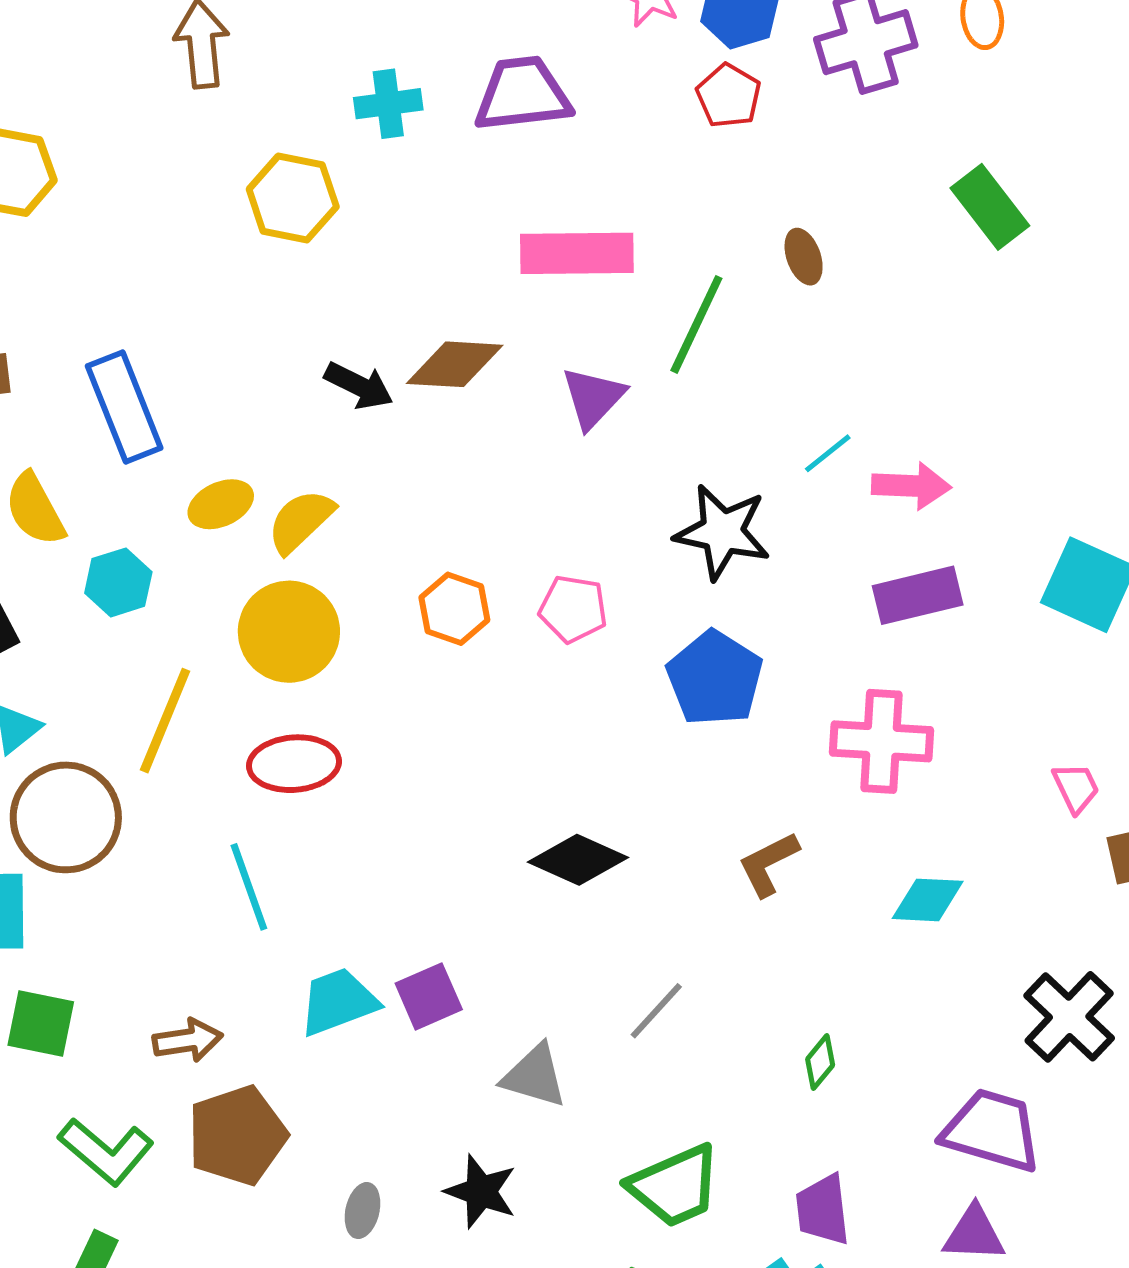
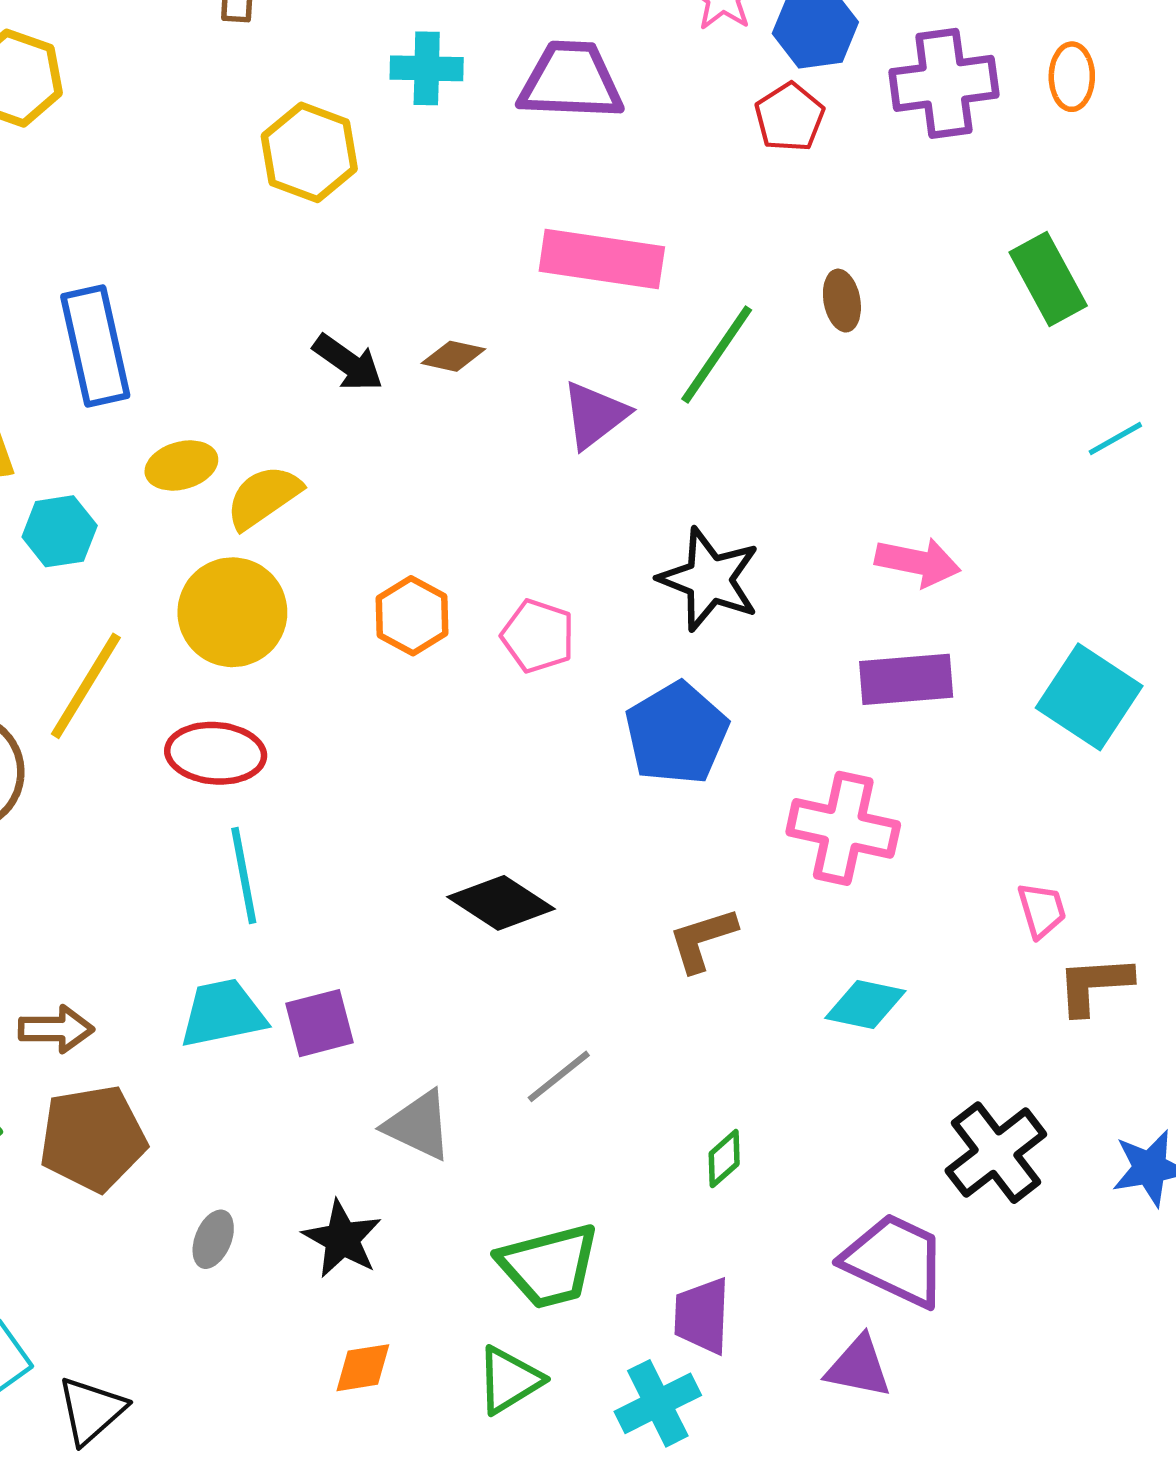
brown diamond: (455, 364) -> (453, 356), size x0.6
cyan line: (828, 453) -> (1115, 439), moved
cyan line: (249, 887) -> (244, 876), moved

